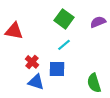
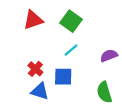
purple semicircle: (98, 22) -> (109, 56), moved
red triangle: (14, 31) -> (33, 20), moved, turned -30

